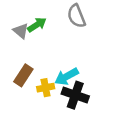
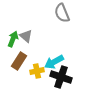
green arrow: (37, 25) -> (13, 39), moved, turned -35
gray triangle: (21, 31) -> (26, 36), moved

